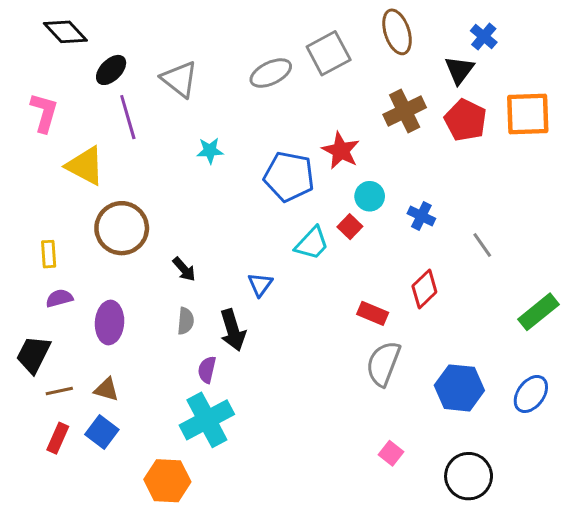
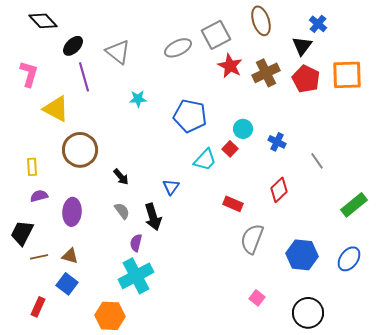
red star: (341, 151) -> (230, 66), moved
red rectangle: (373, 313) -> (233, 204), moved
gray semicircle: (186, 321) -> (122, 211), turned -42
red rectangle: (58, 438) -> (38, 307), moved

